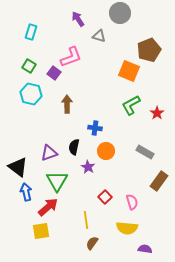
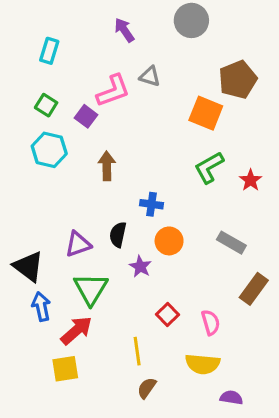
gray triangle: (99, 36) -> (150, 76), moved

